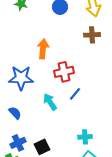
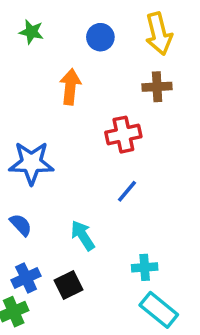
orange arrow: (43, 49) -> (70, 87), moved
red cross: (64, 72) -> (123, 135), moved
cyan arrow: (50, 102) -> (83, 235), moved

